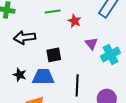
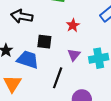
red star: (74, 21) -> (73, 25), moved
purple triangle: (91, 44) -> (74, 55), moved

